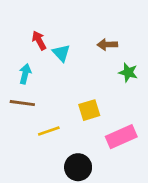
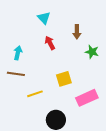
red arrow: (39, 40) -> (50, 43), moved
brown arrow: (107, 45) -> (77, 32), turned -88
cyan triangle: (61, 53) -> (44, 18), moved

